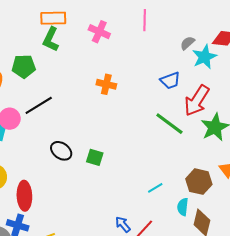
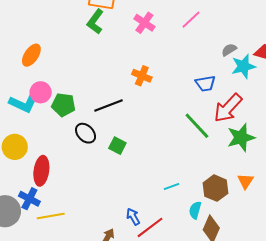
pink line: (145, 20) -> (191, 20), turned 35
green pentagon: (24, 66) -> (63, 105), moved
black line: (39, 105) -> (109, 105), moved

